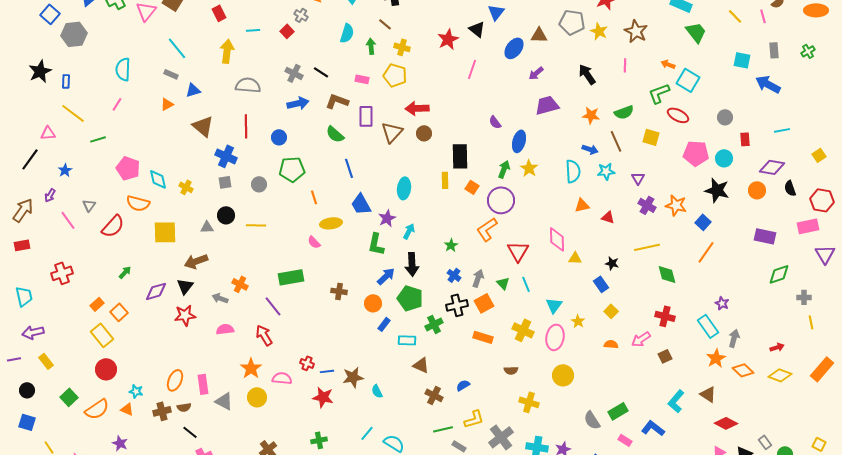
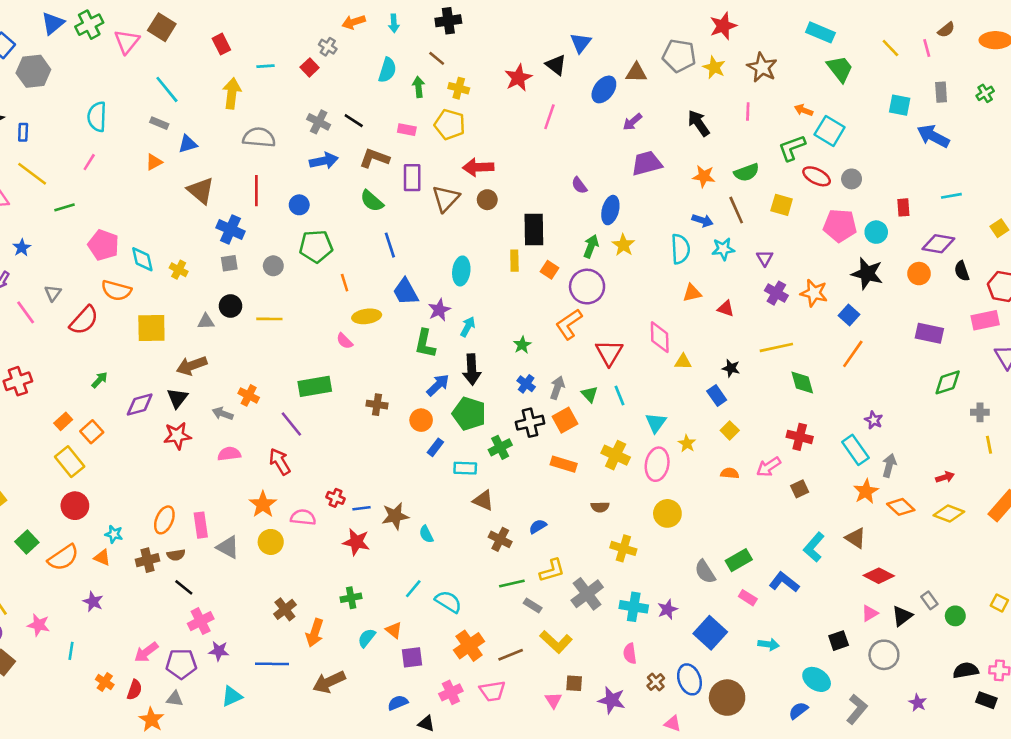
gray circle: (725, 117) -> (852, 179), moved

